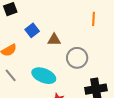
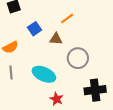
orange line: (93, 19) -> (67, 18), moved, turned 48
gray line: (11, 75) -> (11, 72), turned 32

